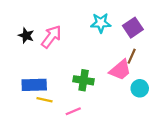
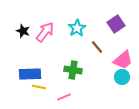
cyan star: (101, 23) -> (77, 28), moved, turned -30
brown line: (132, 56) -> (97, 47), moved, turned -64
pink trapezoid: (120, 70) -> (123, 60), moved

